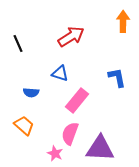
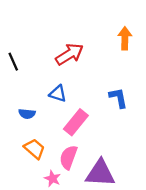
orange trapezoid: (24, 125) -> (34, 149), moved

